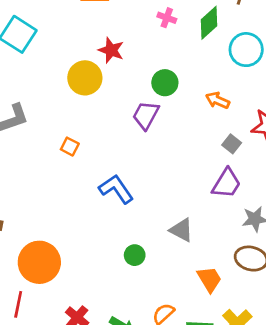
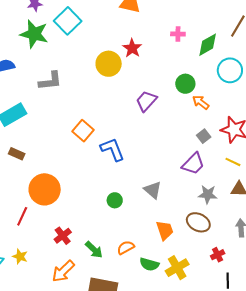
pink cross: (167, 18) -> (178, 34), turned -32
green circle: (165, 83) -> (185, 84), moved
orange square: (70, 147) -> (83, 131), moved, size x1.5

